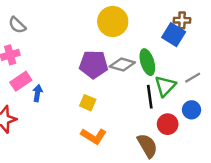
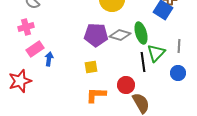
gray line: (193, 78) -> (179, 46), turned -56
yellow square: (88, 103) -> (91, 67), turned -32
red circle: (168, 124) -> (126, 85), moved
orange L-shape: (94, 136) -> (96, 95), turned 150

